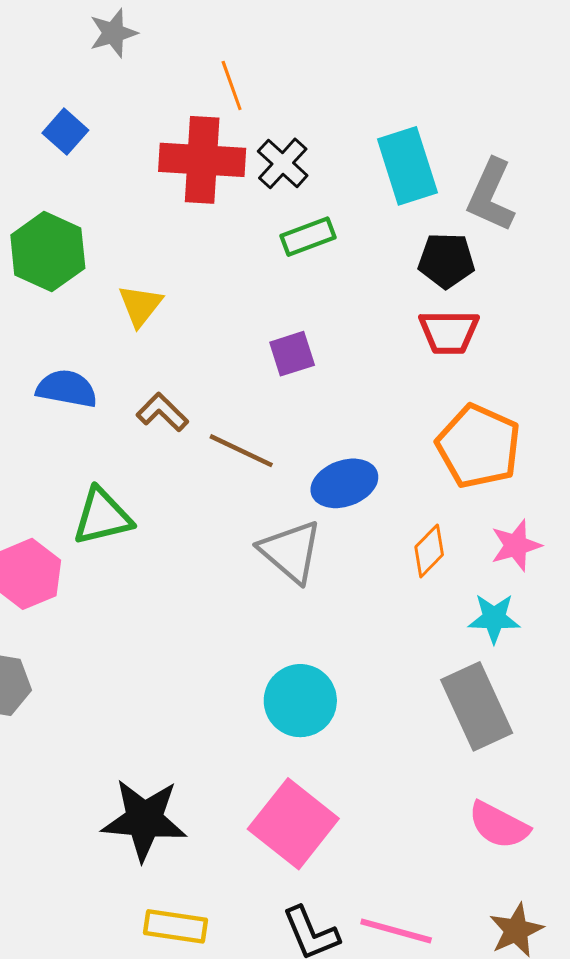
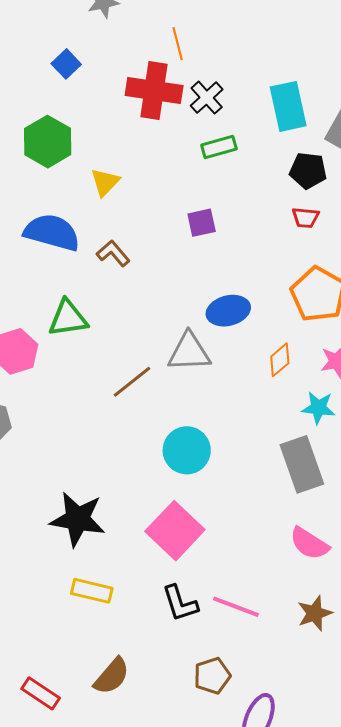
red trapezoid: (449, 332) -> (306, 218), size x0.7
blue semicircle: (67, 389) -> (52, 232), size x1.4
brown line: (241, 451) -> (132, 382), moved, turned -69
gray triangle: (291, 551) -> (189, 352), turned -48

